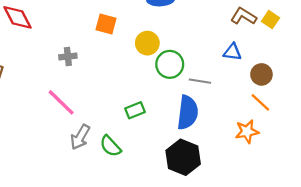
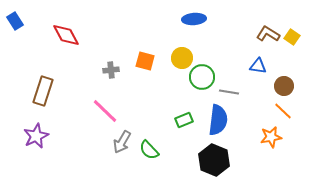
orange square: (106, 24) -> (145, 61), moved
green rectangle: (135, 110) -> (184, 120), moved

